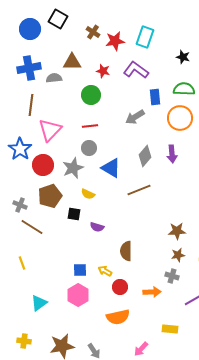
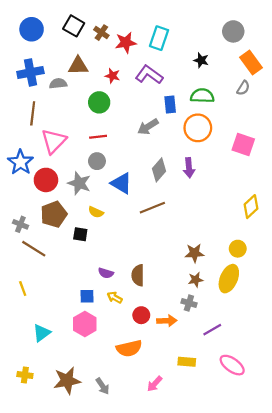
black square: (58, 19) -> (74, 26), moved
gray star: (73, 168) -> (79, 183), turned -30
purple semicircle: (97, 227) -> (106, 273), moved
red circle: (120, 287) -> (141, 315), moved

